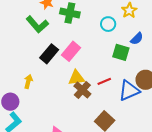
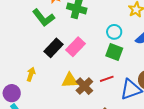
cyan circle: (108, 24) -> (114, 32), moved
green square: (121, 52) -> (114, 52), moved
yellow triangle: (76, 78) -> (70, 80), moved

